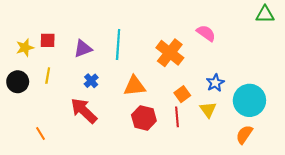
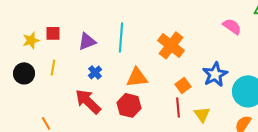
pink semicircle: (206, 33) -> (232, 26), moved
blue star: (215, 83) -> (215, 74), size x1.4
yellow triangle: (208, 110) -> (202, 114), moved
red hexagon: (144, 118) -> (129, 105), moved

